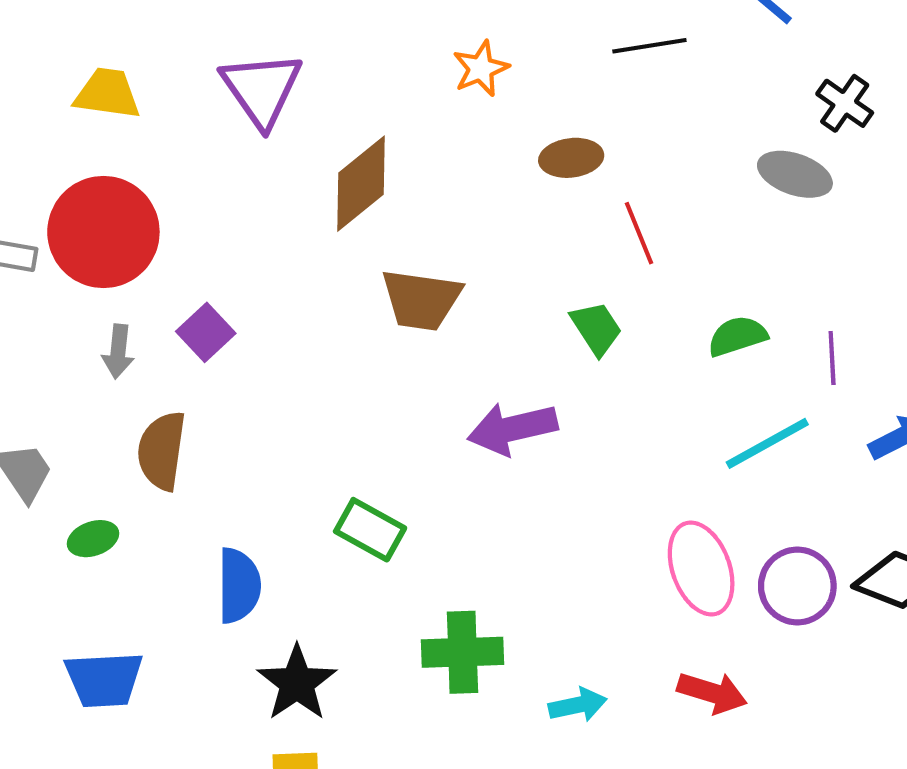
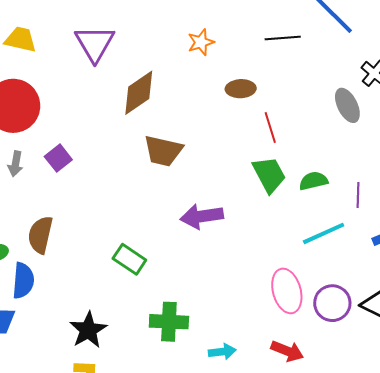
gray ellipse: (795, 174) -> (347, 105), turned 40
green trapezoid: (596, 328) -> (269, 175), moved, size x1.4
brown semicircle: (162, 451) -> (40, 235), moved
blue semicircle: (239, 586) -> (23, 281), moved

